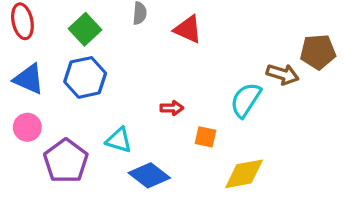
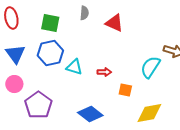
green square: (85, 29) -> (50, 23), turned -36
blue triangle: (29, 79) -> (15, 54), turned 30
cyan triangle: (119, 140) -> (74, 67), moved

